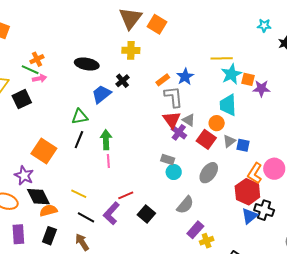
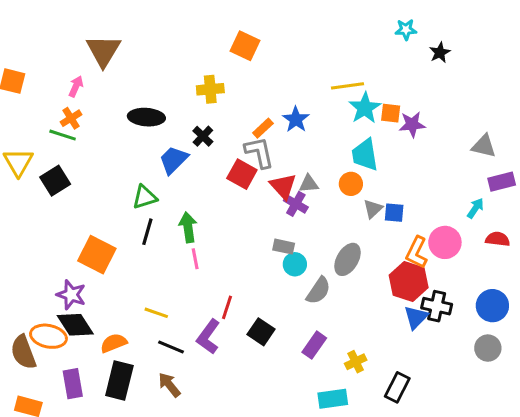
brown triangle: (130, 18) -> (103, 51), moved
pink arrow: (39, 78) -> (76, 86), moved, turned -48
gray L-shape: (173, 97) -> (259, 152), moved
gray triangle: (189, 120) -> (309, 184), turned -32
red square: (206, 139) -> (242, 174), moved
red line: (126, 195) -> (227, 307), turned -42
black diamond: (38, 197) -> (75, 325), moved
gray semicircle: (185, 205) -> (318, 291), moved
purple rectangle: (195, 230) -> (314, 345), moved
black rectangle: (49, 236) -> (119, 381), size x1.4

